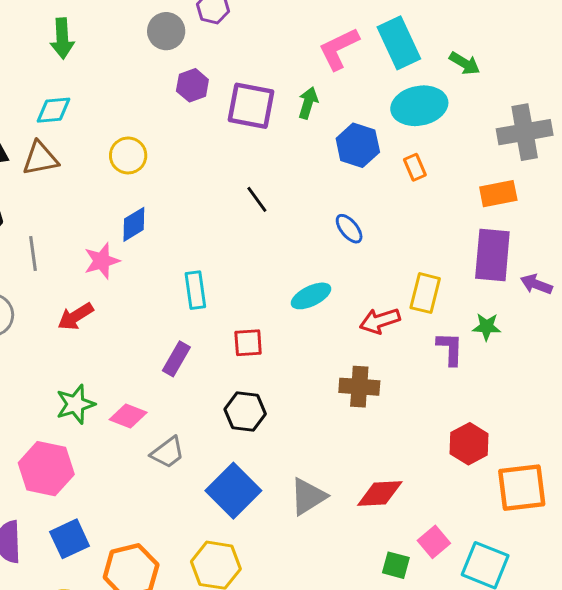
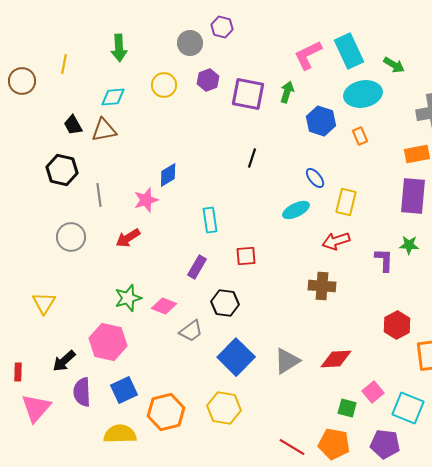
yellow circle: (128, 155) -> (164, 85), moved
black line: (257, 199) -> (252, 158), turned 54
yellow rectangle: (425, 293) -> (346, 202), moved
cyan ellipse: (311, 296) -> (296, 210), moved
black hexagon: (245, 412) -> (225, 303), moved

